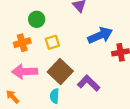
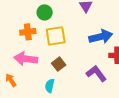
yellow square: (52, 42) -> (56, 36), size x1.5
brown square: (60, 72) -> (59, 64), size x0.6
purple L-shape: (89, 83) -> (96, 73), moved

